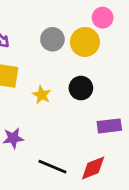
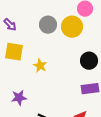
black circle: (81, 88) -> (89, 61), moved

